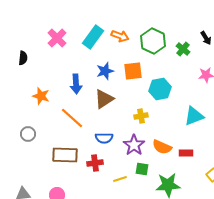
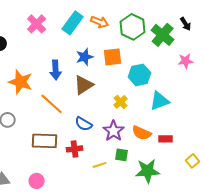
green cross: (183, 49) -> (163, 35), size x1.6
orange star: (41, 96) -> (21, 82), size x1.4
yellow cross: (141, 116) -> (121, 102), turned -32
cyan triangle: (194, 116) -> (160, 101), moved
blue semicircle: (104, 138) -> (84, 124), turned 30

